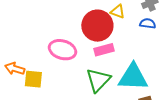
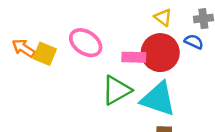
red circle: (97, 26) -> (160, 53), moved
yellow square: (33, 79) -> (45, 54), moved

